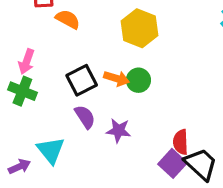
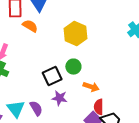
orange arrow: (116, 78) -> (91, 87), moved
black square: (82, 80) -> (52, 76), moved
purple semicircle: (85, 117) -> (36, 108), moved

